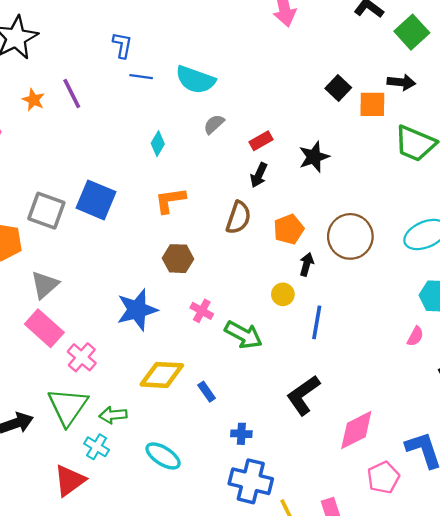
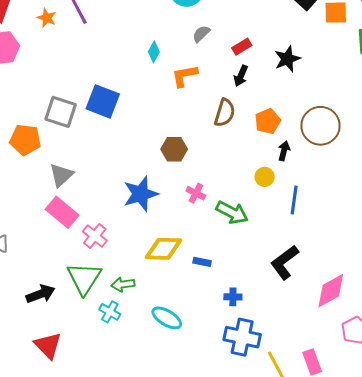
orange L-shape: (170, 200) -> (185, 76), moved
blue rectangle: (207, 392) -> (202, 262), turned -42
red triangle: (70, 480) -> (48, 345), moved, turned -36

